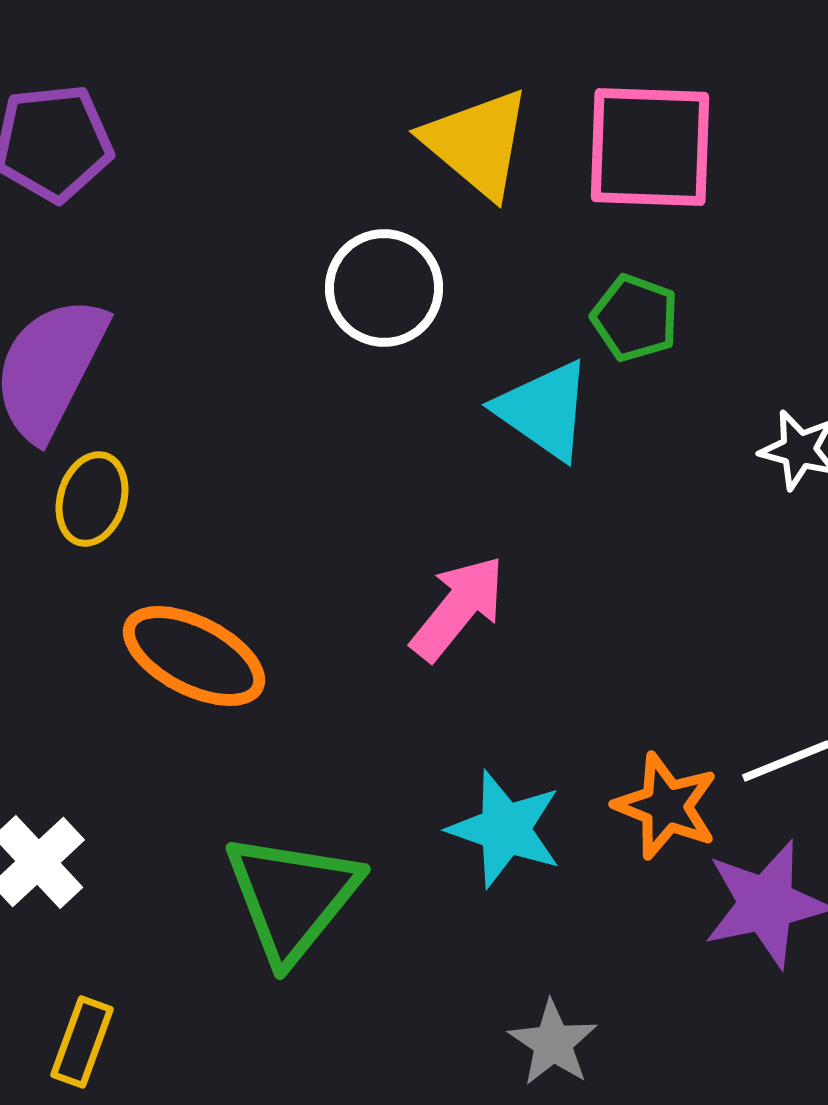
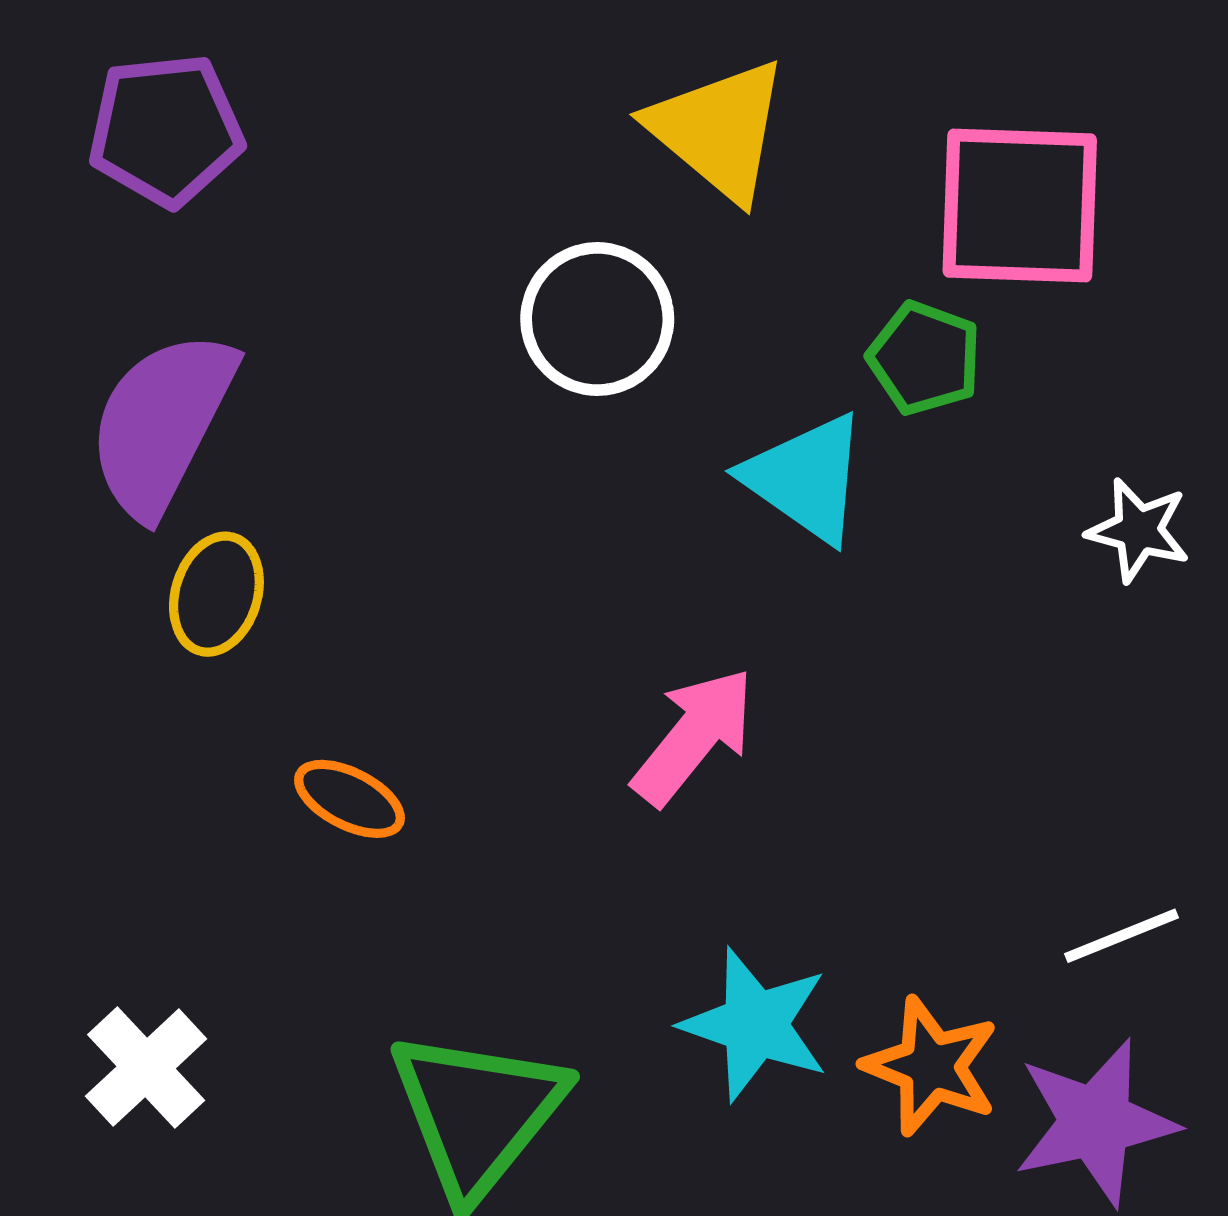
pink square: (650, 147) -> (1020, 206), moved
orange ellipse: (194, 656) -> (349, 799), size x0.6
orange star: (666, 806) -> (931, 1066), moved

